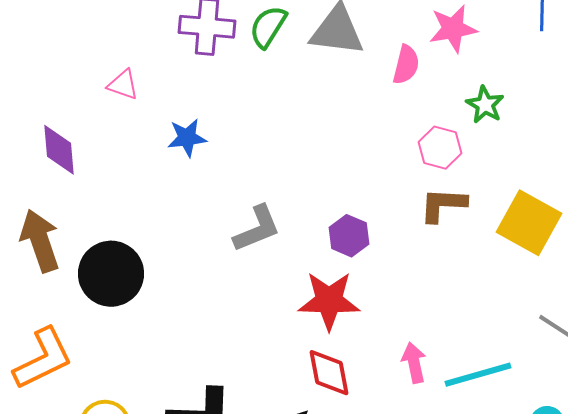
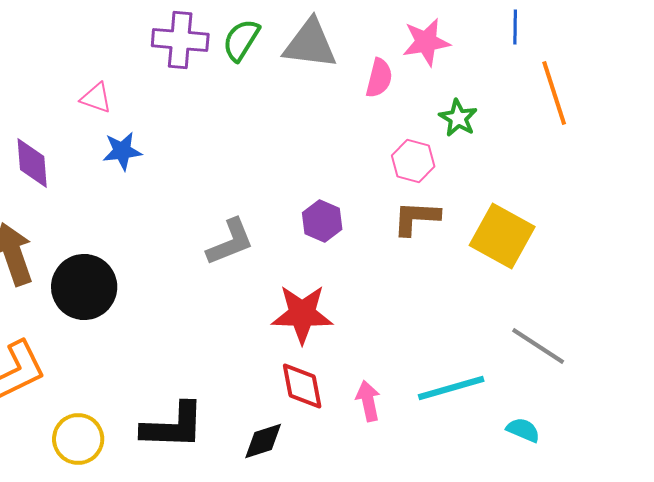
blue star: (187, 138) -> (122, 151), moved
purple hexagon: (349, 236) -> (322, 221), moved
pink arrow: (414, 363) -> (368, 401), moved

